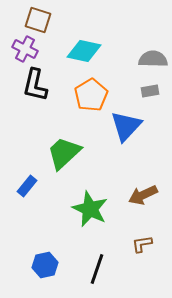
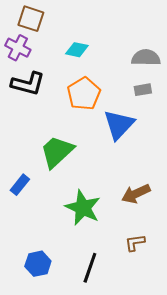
cyan diamond: (84, 51) -> (77, 50), size x0.7
black L-shape: (35, 85) -> (28, 84), turned -88

